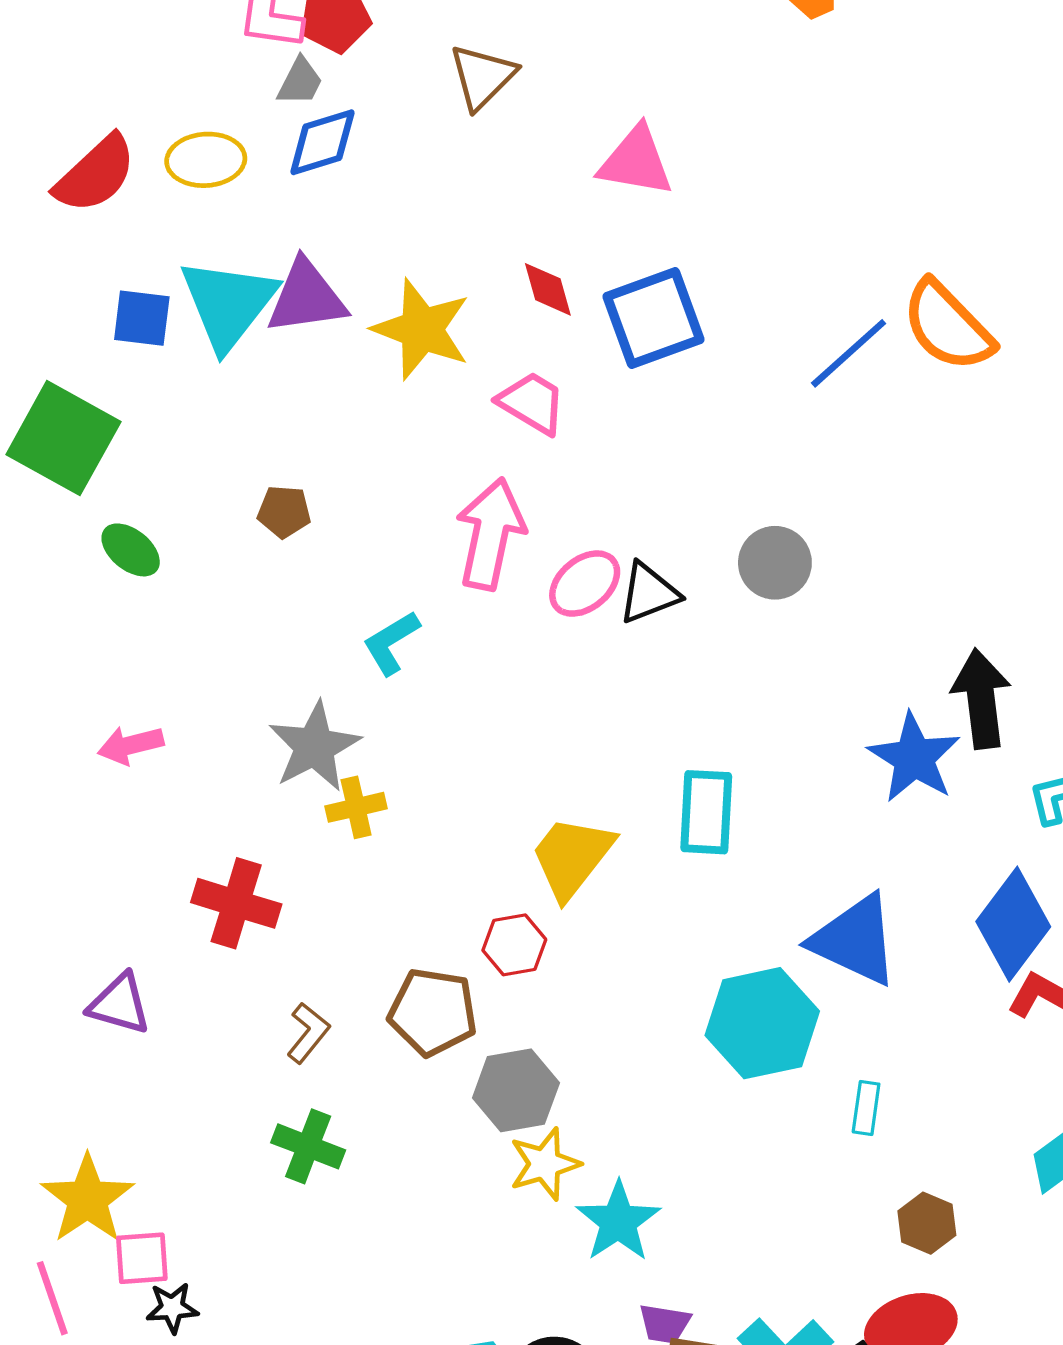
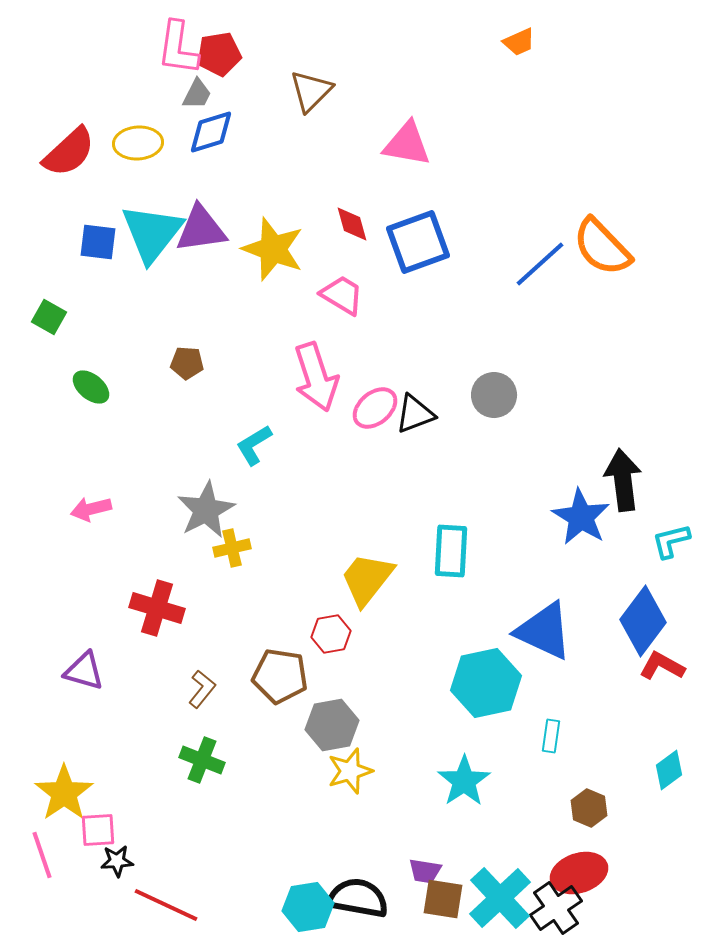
green square: (63, 438) -> (49, 317), size x0.5
pink arrow: (490, 534) -> (316, 377), turned 150
cyan star: (618, 1221) -> (464, 781), moved

